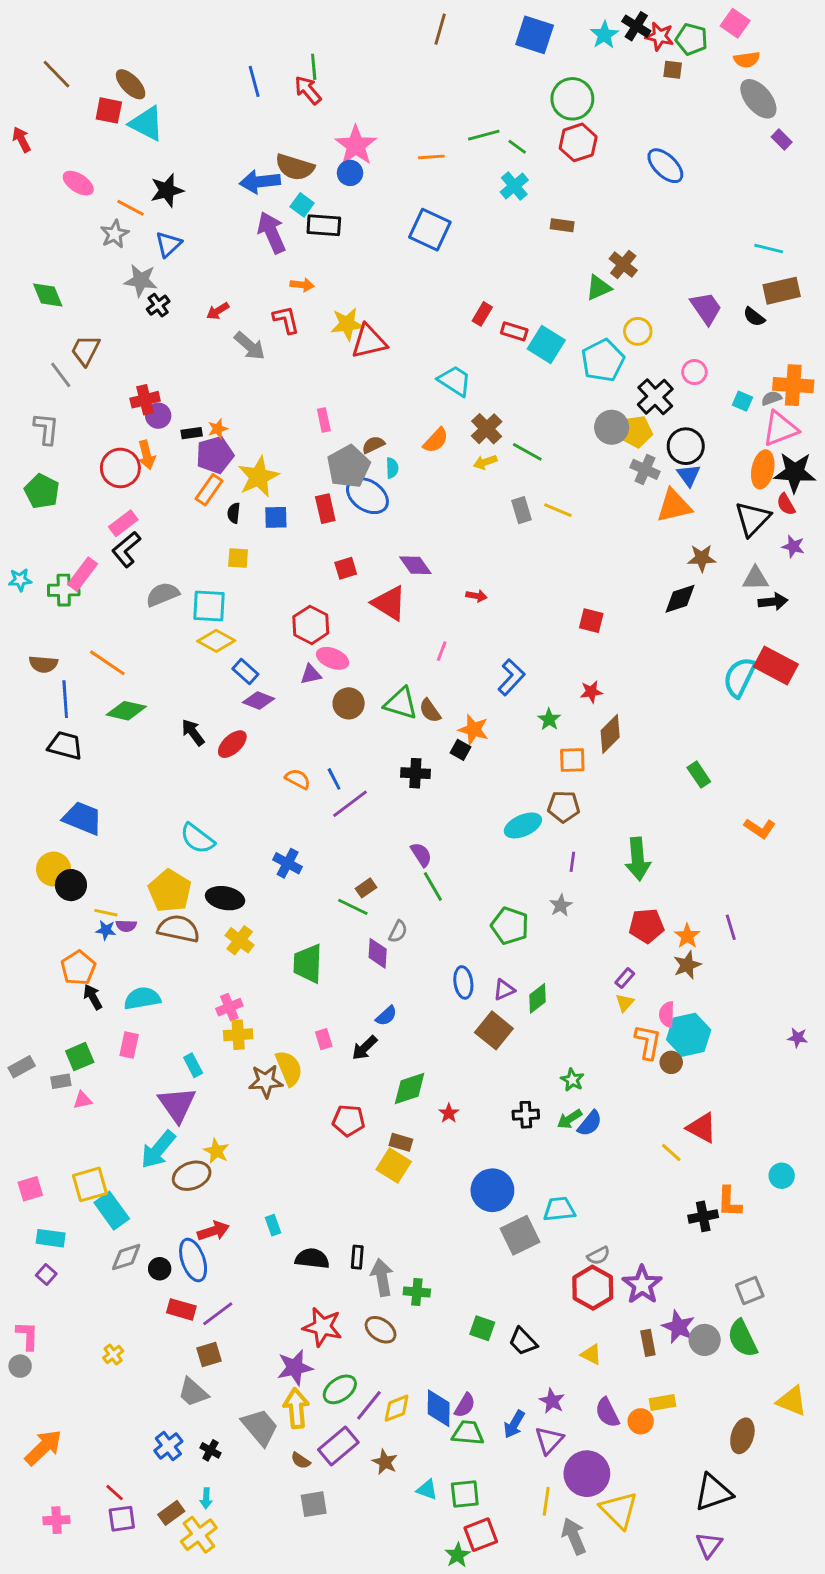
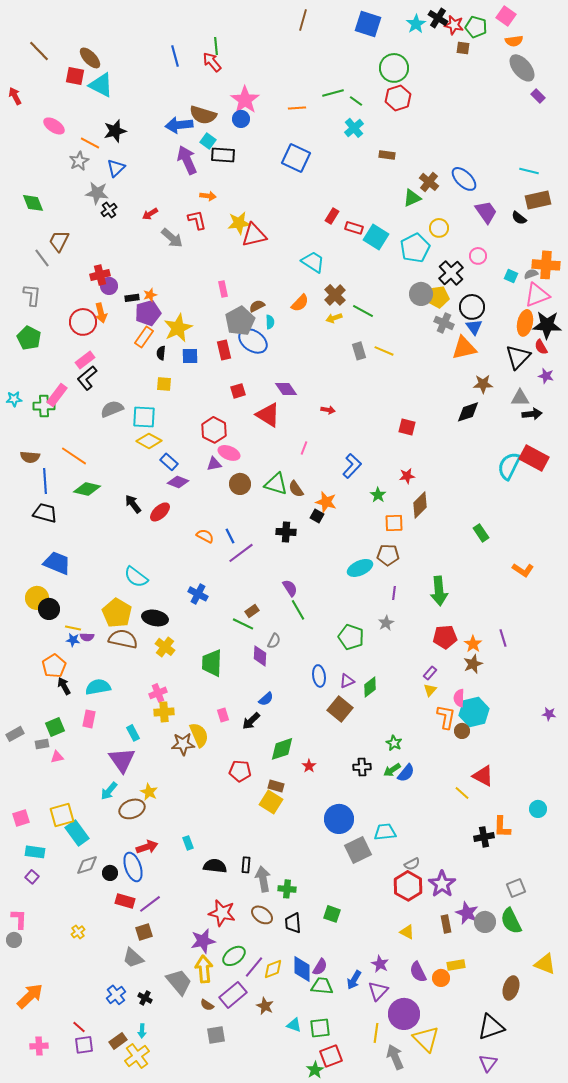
blue ellipse: (665, 166) -> (464, 179), moved
cyan arrow: (158, 1150) -> (109, 791), size x0.7
black trapezoid: (523, 1341) -> (293, 923), moved, turned 40

